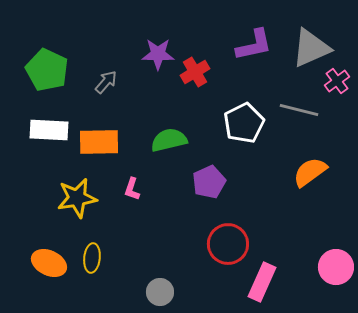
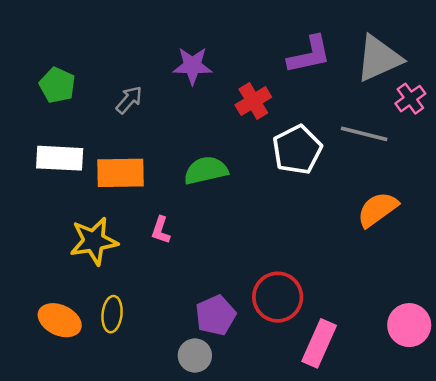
green pentagon: (47, 70) -> (57, 85), size x0.7
red cross: (195, 72) -> (253, 101), moved
purple pentagon: (209, 182) -> (216, 315), moved

